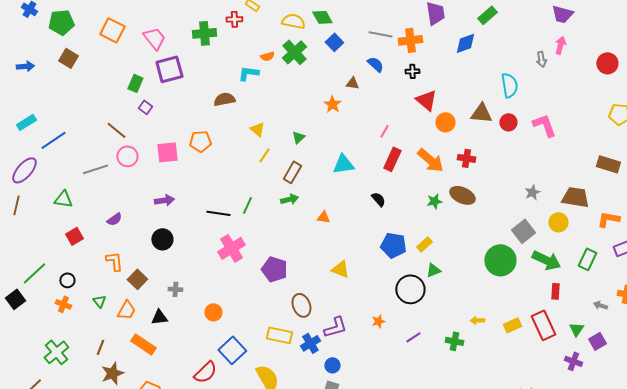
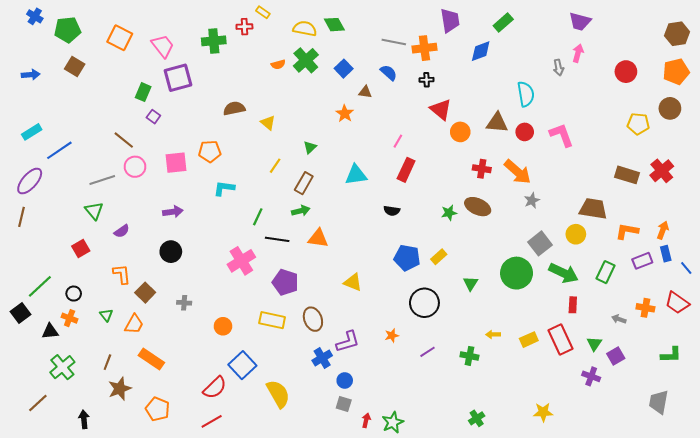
blue square: (334, 42) -> (344, 69), moved
cyan L-shape: (248, 73) -> (224, 188), moved
yellow triangle: (257, 129) -> (268, 123), moved
orange arrow: (430, 160) -> (518, 172), moved
gray star: (532, 192) -> (532, 200), moved
green triangle: (63, 199) -> (94, 211), moved, turned 42
black semicircle: (378, 199) -> (392, 211), turned 140
black line: (218, 213) -> (277, 239), moved
orange triangle: (323, 217) -> (318, 238), moved, size x1.5
green triangle: (433, 270) -> (470, 283), moved, turned -35
black triangle: (159, 317) -> (50, 331), moved
yellow rectangle: (279, 335) -> (272, 320), moved

